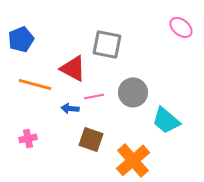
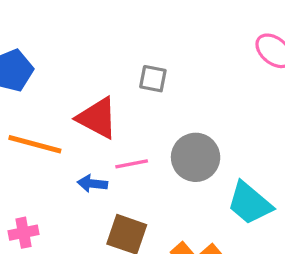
gray square: (107, 44) -> (153, 79), size x0.6

